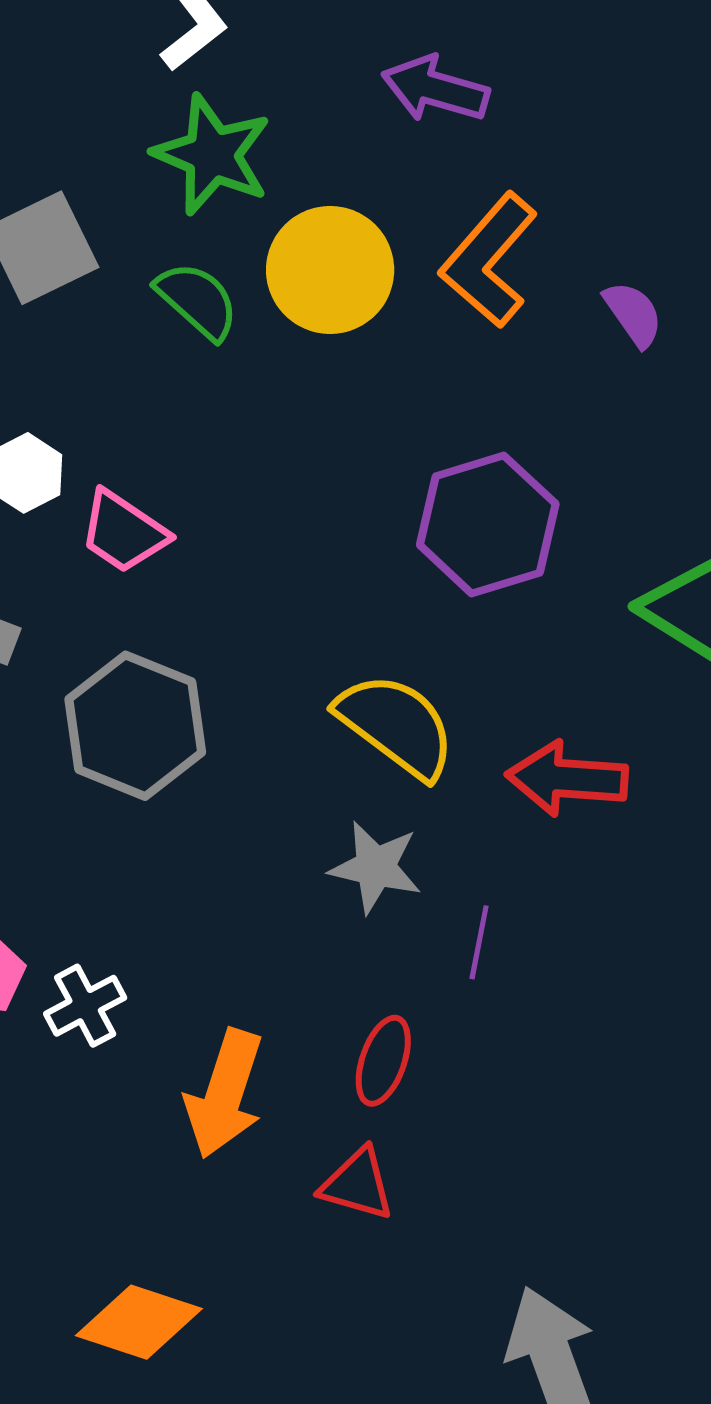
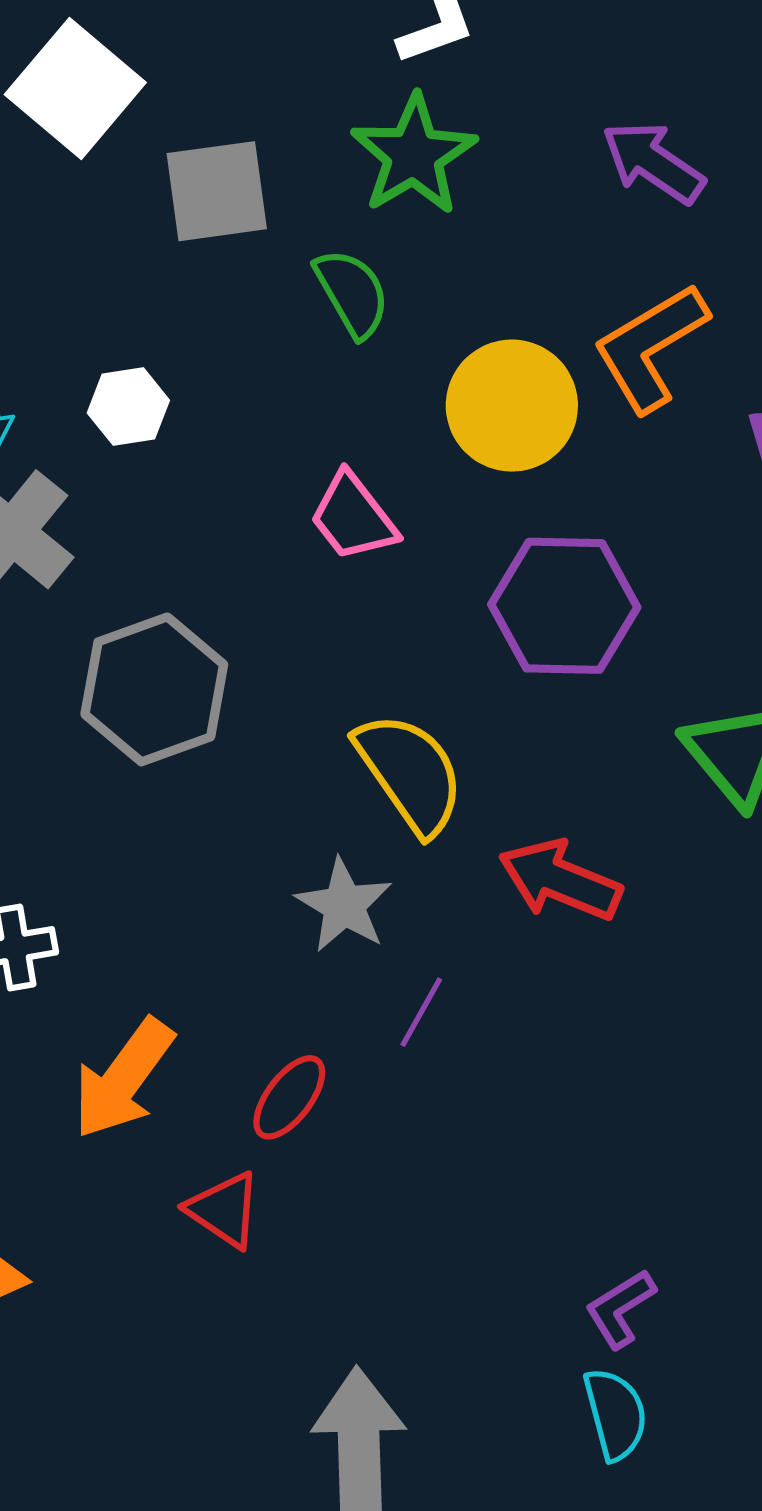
yellow circle: (330, 270) -> (512, 406), moved
pink trapezoid: (123, 532) -> (353, 517), moved

